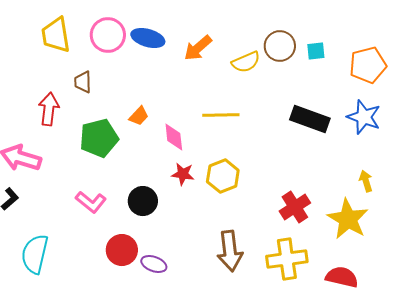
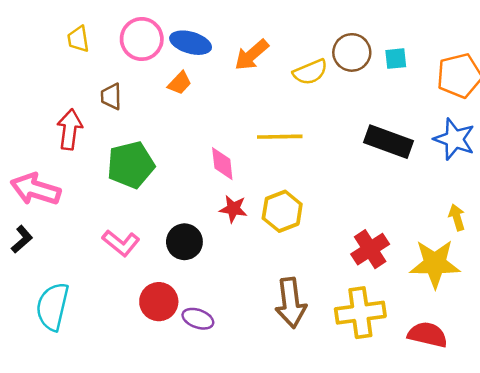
yellow trapezoid: (56, 35) -> (78, 39), size x0.6
orange trapezoid: (139, 116) -> (180, 83), moved
yellow star: (348, 219) -> (435, 264), turned -30

